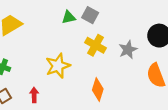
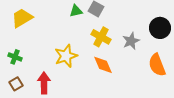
orange diamond: (98, 89) -> (103, 65), moved, turned -40
red arrow: (34, 95) -> (44, 83), size x1.5

